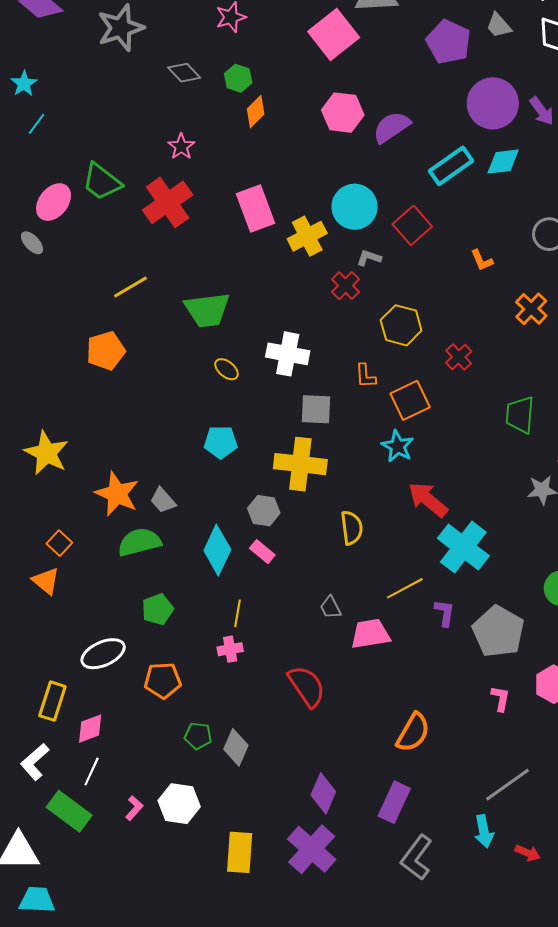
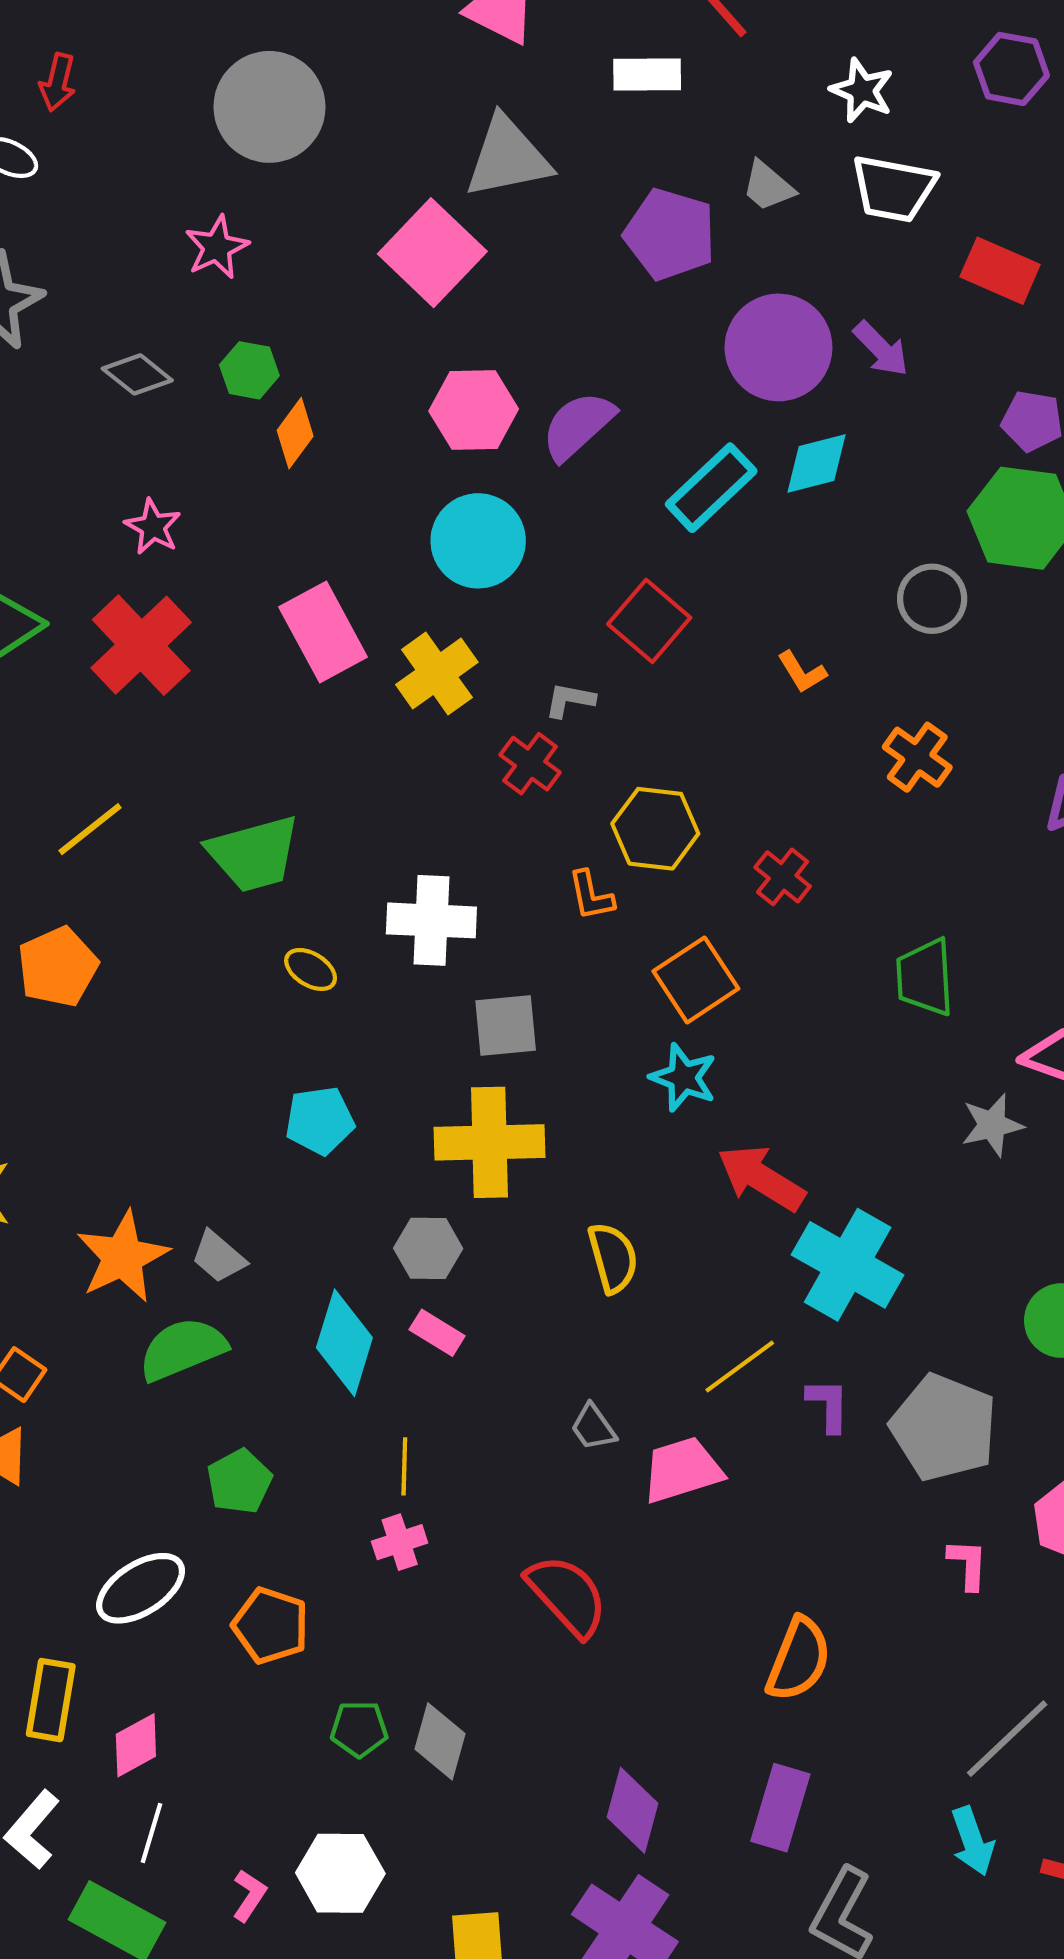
cyan circle: (355, 207) -> (478, 541), moved
orange L-shape: (365, 376) -> (591, 896), moved
orange star: (117, 494) -> (123, 1257), turned 30
orange pentagon: (163, 680) -> (271, 1626), turned 30

